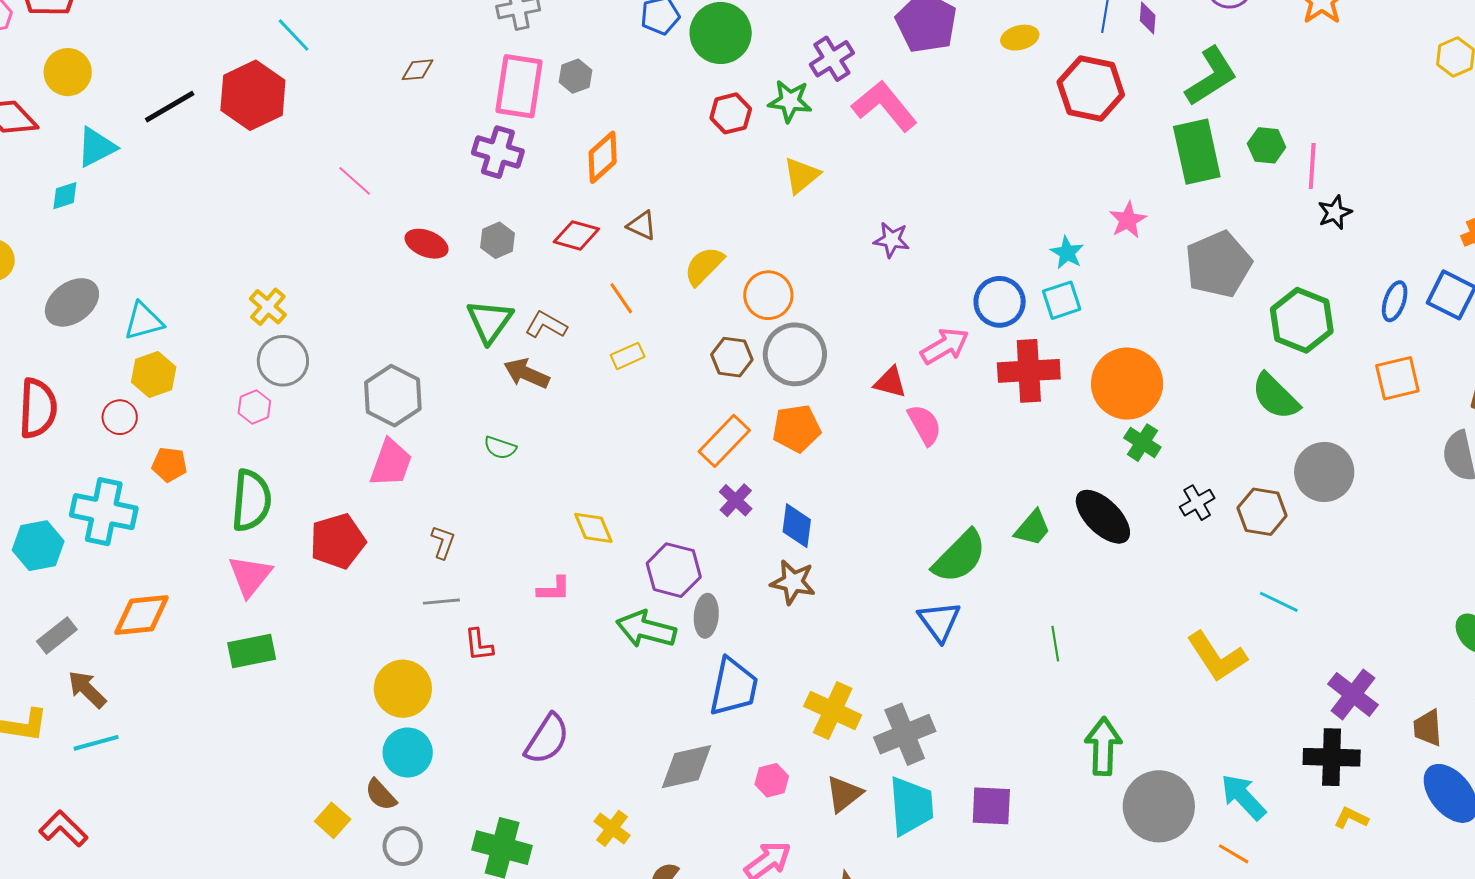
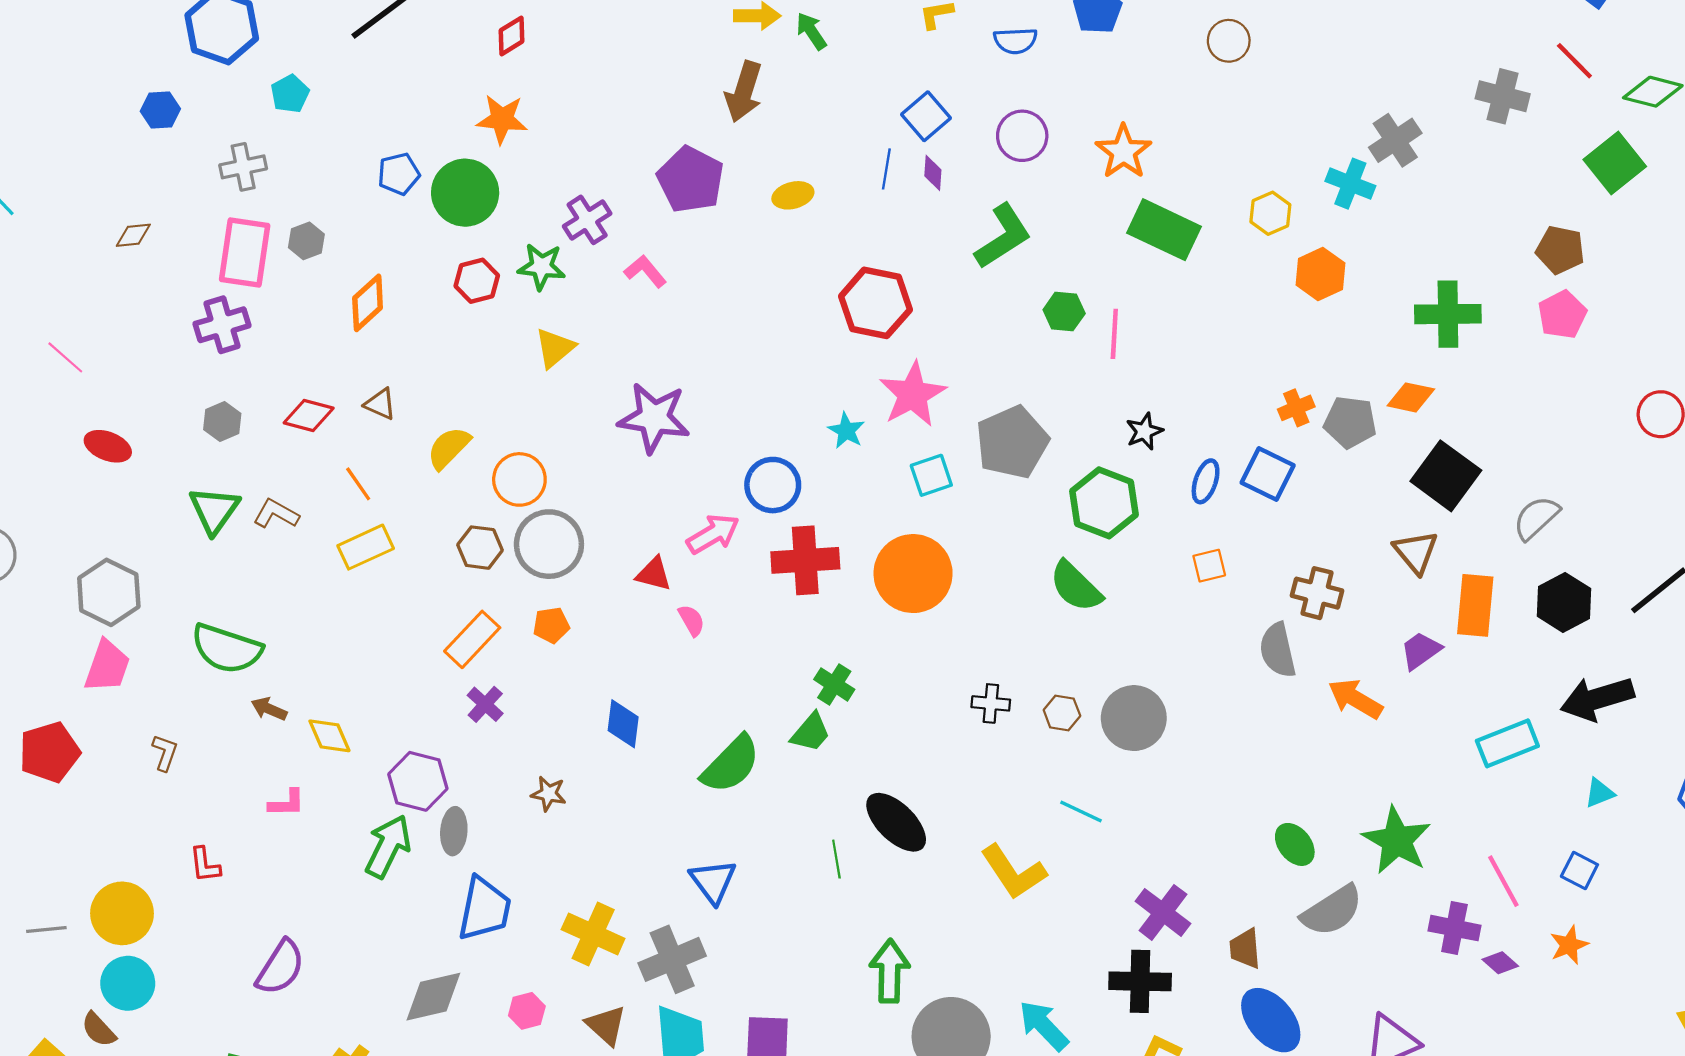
red hexagon: (1091, 88) -> (875, 303), moved
pink L-shape: (885, 106) -> (645, 271), size x0.6
purple cross: (498, 152) -> (222, 325), turned -33
green rectangle: (1197, 152) -> (1164, 230), moved, turned -52
orange diamond: (603, 157) -> (368, 303), moved
black star: (1335, 212) -> (1144, 431), moved
pink star: (1128, 220) -> (913, 394), size x1.6
purple star: (892, 240) -> (654, 418), size x1.8
red ellipse: (427, 244) -> (108, 446), moved
cyan square: (1062, 300) -> (931, 475), moved
yellow rectangle: (628, 356) -> (366, 547), size x1.5
brown arrow: (527, 374) -> (269, 709), moved, size x0.7
orange square: (1397, 378) -> (1209, 566), size x0.7
pink semicircle: (925, 425) -> (692, 620), size x0.7
orange pentagon: (796, 428) -> (551, 625), size x0.7
green cross: (1142, 443) -> (834, 684), moved
green semicircle: (500, 448) -> (227, 649), size x2.0
gray circle: (1324, 472) -> (1134, 718), moved
black cross: (1197, 503) -> (991, 703), turned 36
brown hexagon: (1262, 512) -> (1062, 713), size x0.7
black ellipse: (1103, 517) -> (896, 822), moved
blue diamond: (797, 526) -> (623, 724), moved
brown star: (793, 582) -> (549, 794), size x0.7
gray line: (441, 602) -> (46, 929), moved
blue triangle: (939, 621) -> (713, 881), moved
green arrow: (646, 629) -> (388, 846), turned 102
brown triangle: (844, 794) -> (606, 1025), turned -39

